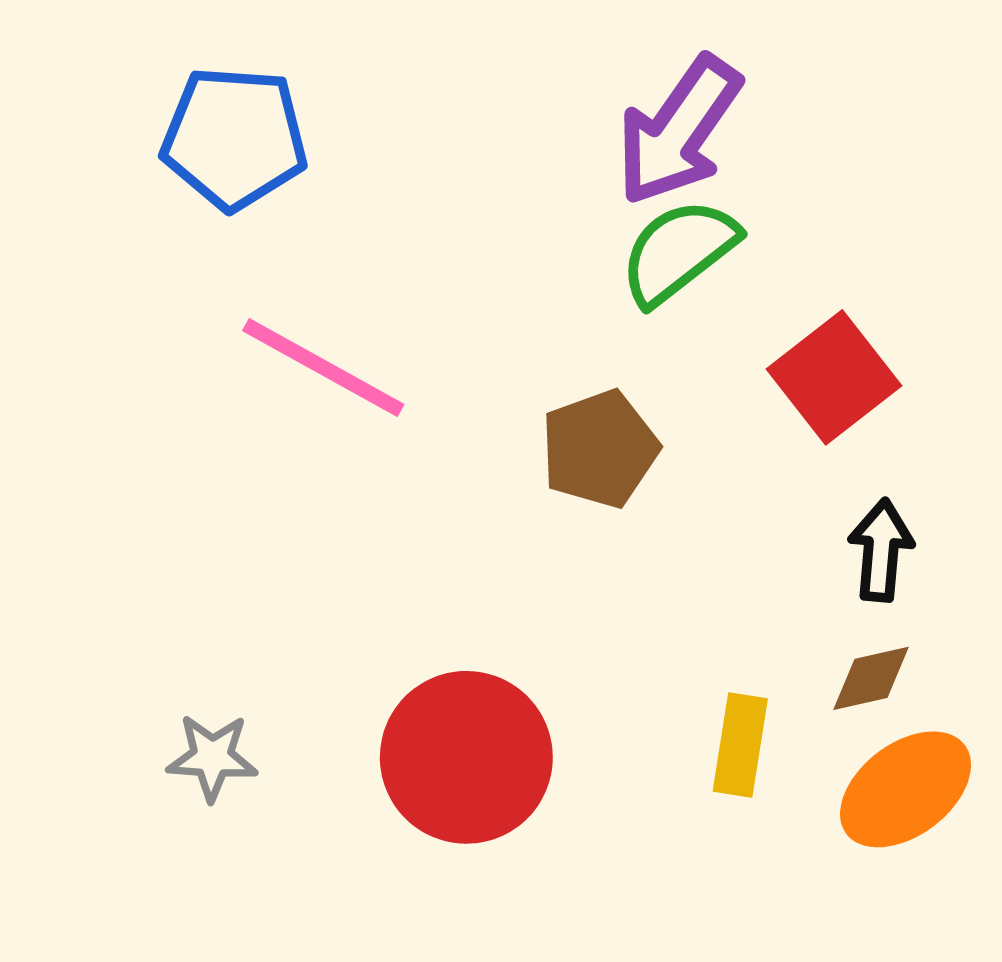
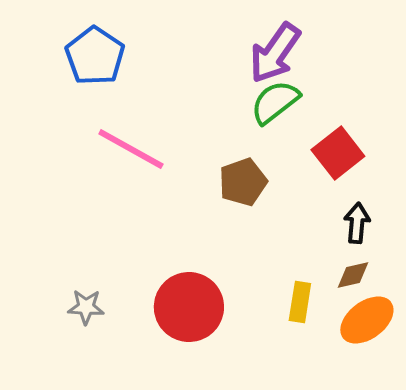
blue pentagon: (234, 138) -> (95, 56), turned 30

